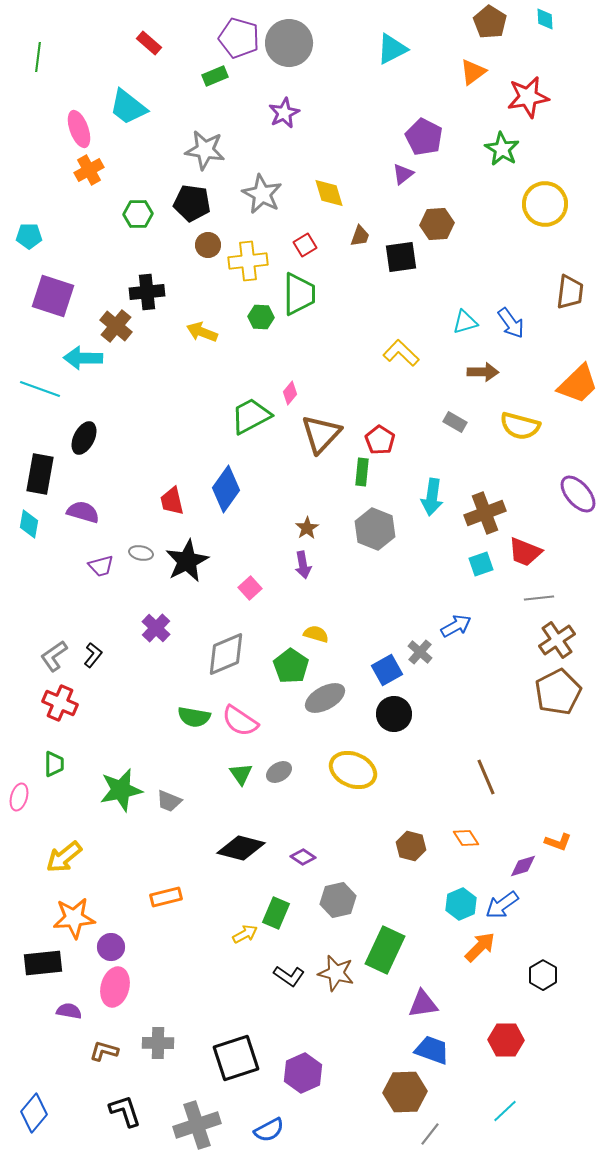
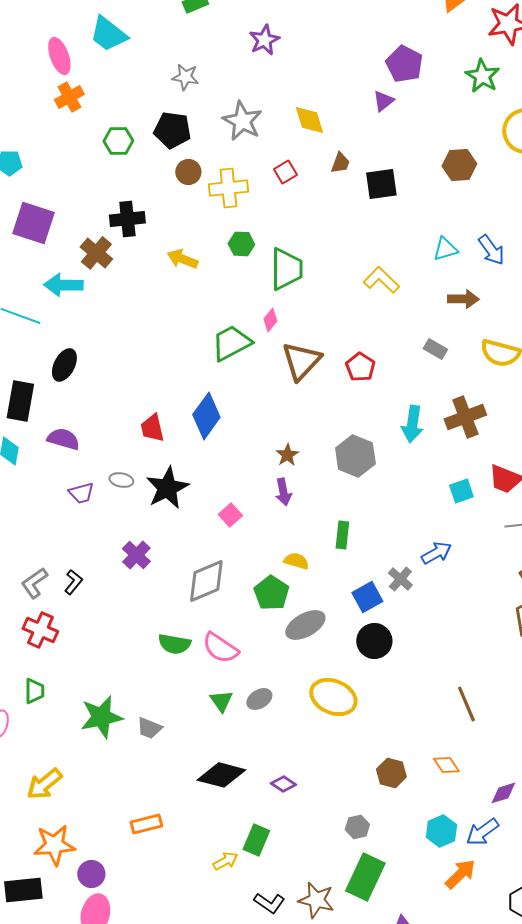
gray star: (205, 150) -> (185, 77), size x0.7
brown hexagon: (437, 224) -> (459, 165), moved
green trapezoid: (299, 294) -> (286, 269), moved
green rectangle: (362, 472) -> (342, 535), moved
brown cross: (485, 513) -> (465, 417), moved
gray hexagon: (338, 900) -> (357, 827), moved, size x0.7

